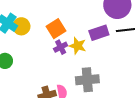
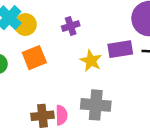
orange square: (56, 29) -> (34, 58), moved
purple cross: (61, 47) -> (71, 26), moved

